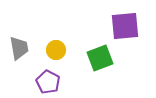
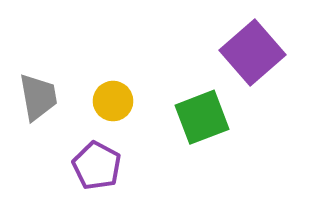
purple square: (125, 26) -> (253, 52), turned -36

